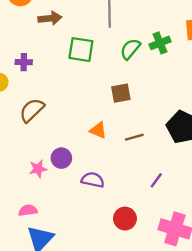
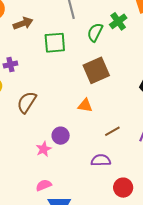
brown square: (121, 93) -> (96, 70), size x1.5
brown line: (134, 137) -> (112, 131), moved
purple semicircle: (93, 180) -> (101, 160), moved
red circle: (125, 219) -> (123, 188), moved

